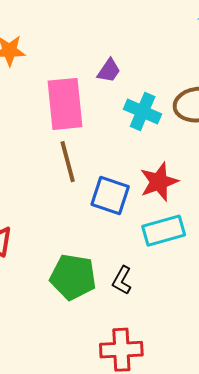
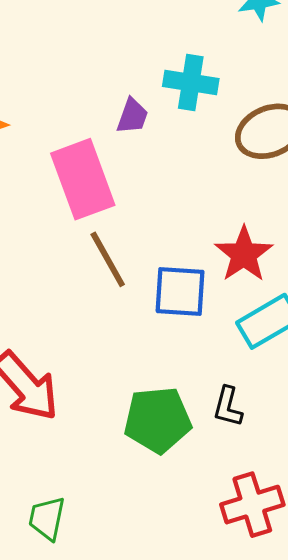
cyan cross: (143, 112) -> (191, 83), moved

